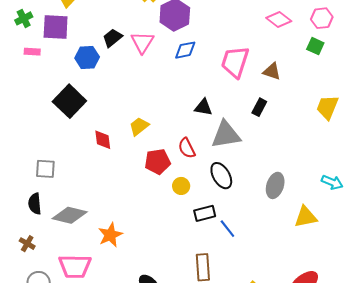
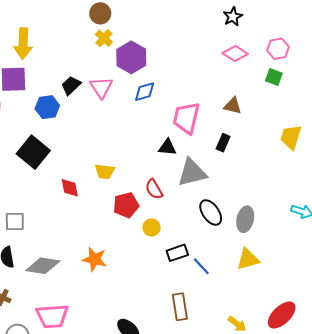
pink trapezoid: (235, 62) -> (186, 118), moved
yellow trapezoid: (139, 126) -> (105, 171), turned -130
black ellipse: (221, 176) -> (211, 213), moved
yellow triangle: (306, 217) -> (248, 259), moved
orange star: (110, 235) -> (95, 259), moved, turned -30

